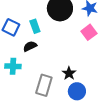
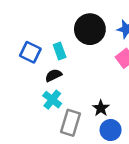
cyan cross: (13, 66) -> (52, 100), moved, turned 35

